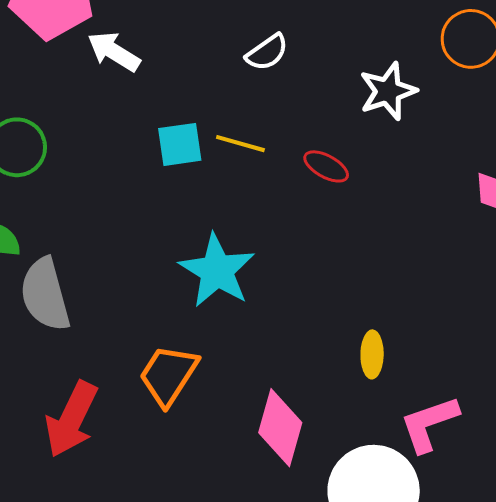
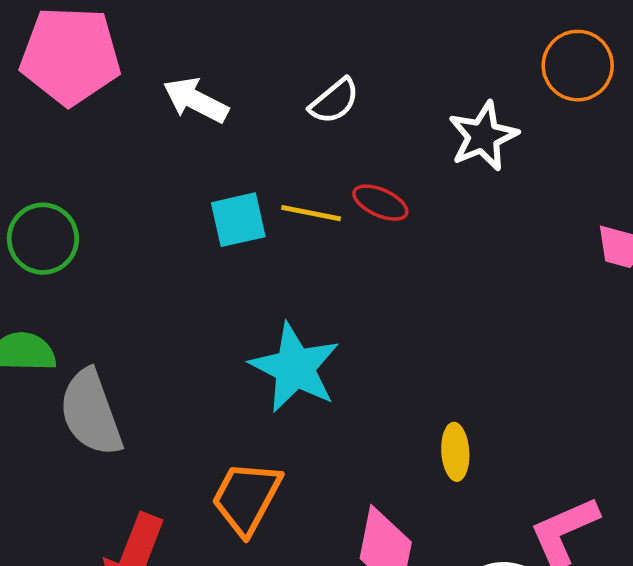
white arrow: (114, 52) -> (196, 100), moved
red ellipse: (326, 166) -> (380, 203), moved
yellow ellipse: (372, 354) -> (455, 452), moved

